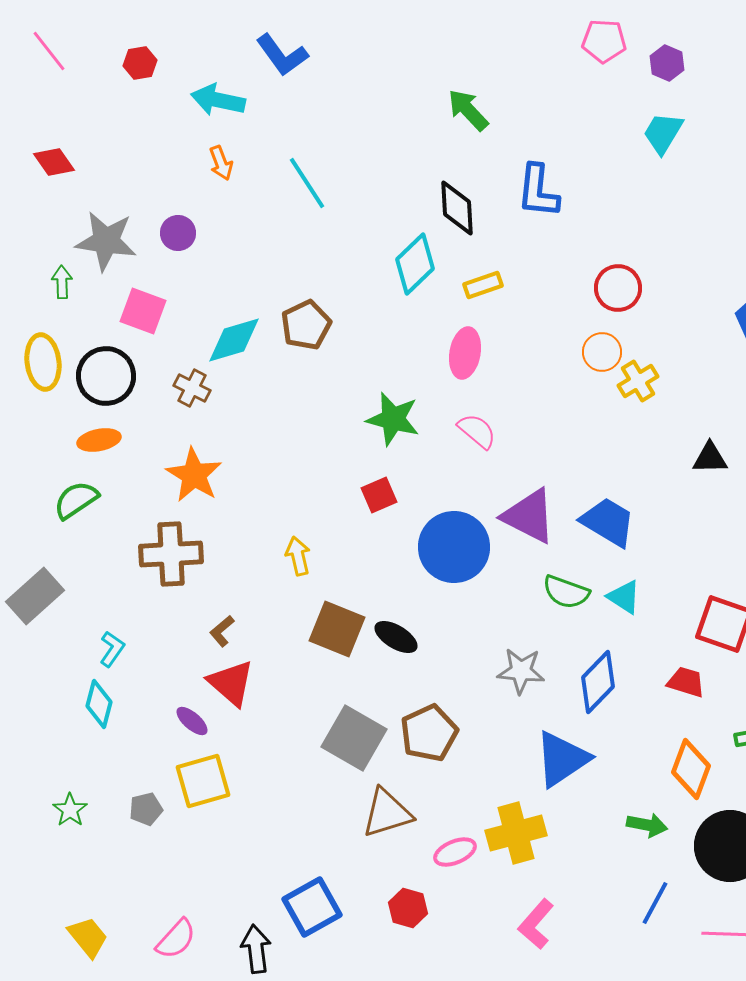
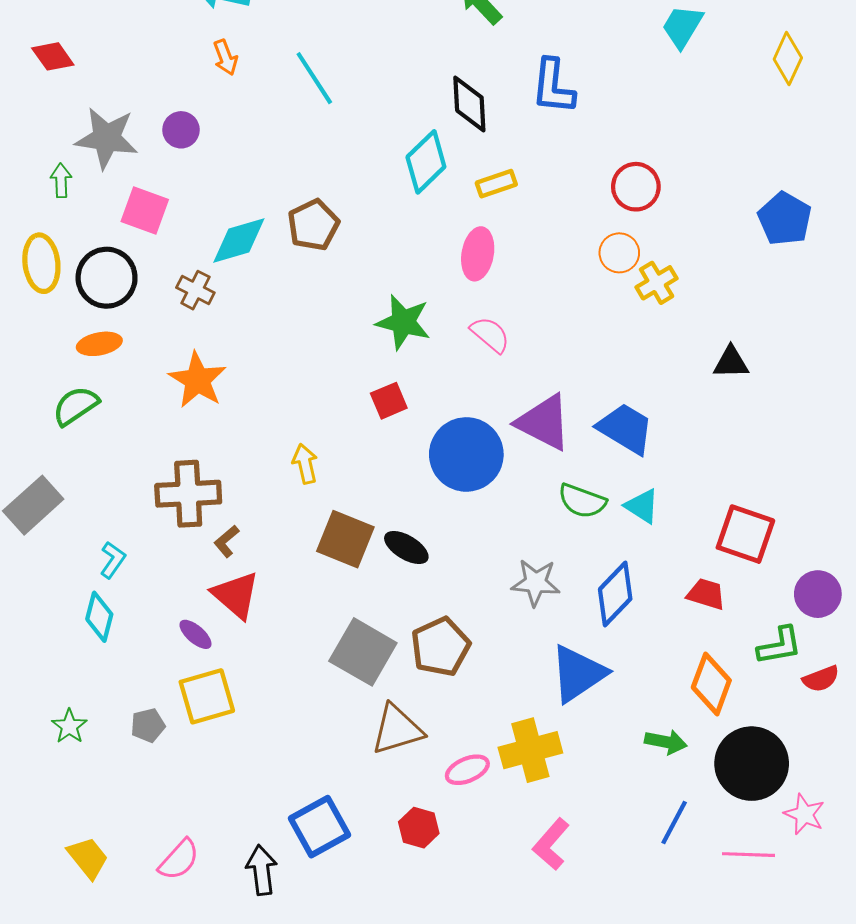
brown cross: (171, 554) -> (188, 494), moved

